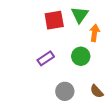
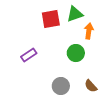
green triangle: (80, 15) -> (75, 14), turned 36
purple rectangle: (46, 58) -> (29, 55), moved

